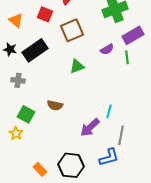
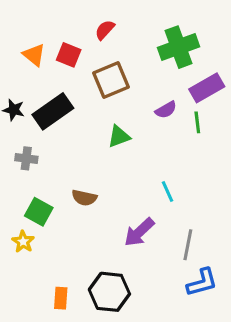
orange triangle: (16, 20) -> (34, 55), moved
cyan line: (109, 111) -> (167, 191), moved, turned -40
blue L-shape: (109, 157) -> (202, 282), moved
orange rectangle: (40, 169) -> (61, 298), turned 48

